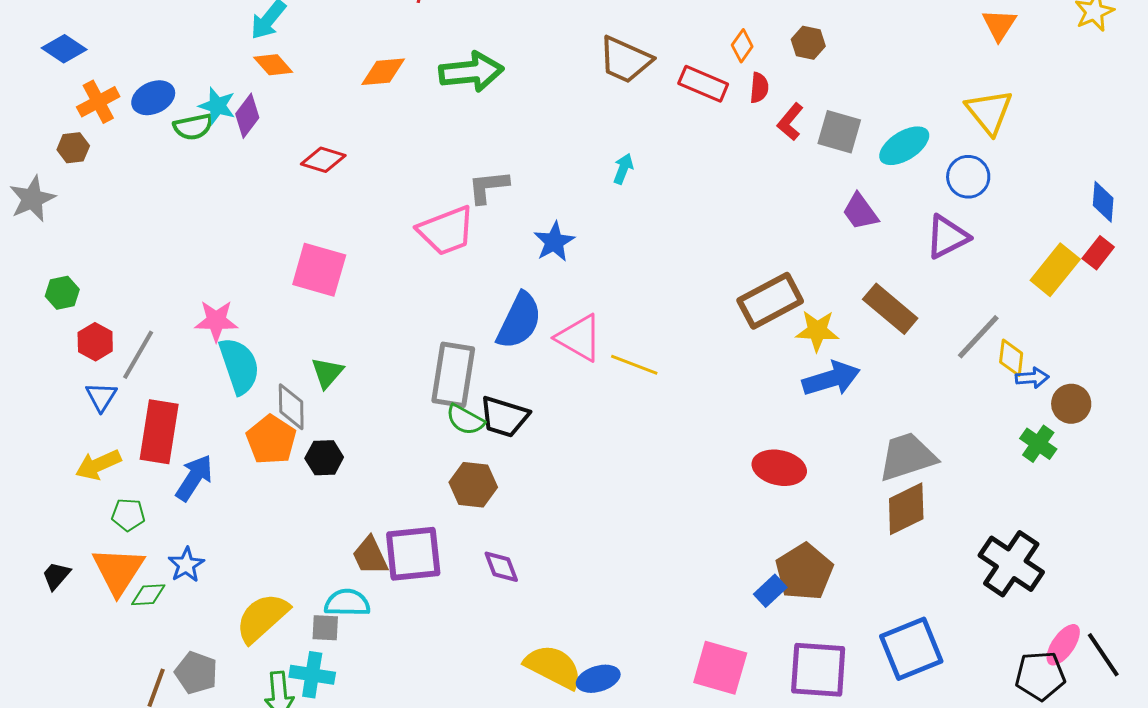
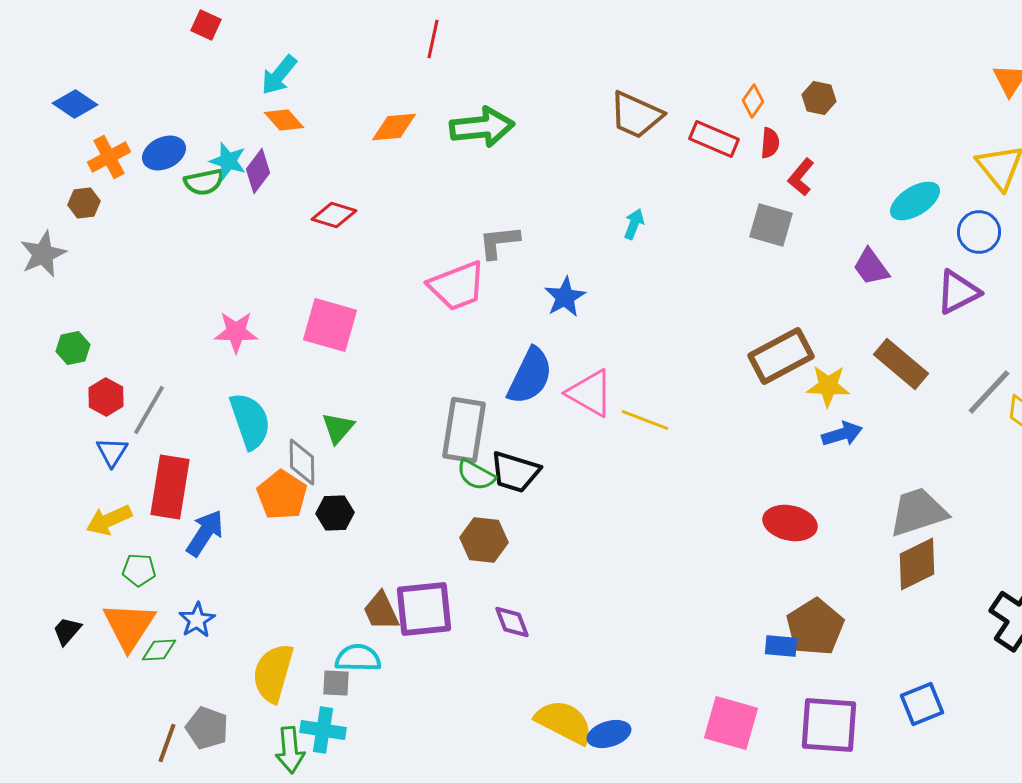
gray square: (839, 132) -> (771, 225), moved
pink star: (216, 321) -> (236, 332), moved
blue arrow: (831, 379) -> (842, 434), size x0.7
blue rectangle: (770, 591) -> (781, 646), turned 48
yellow semicircle: (262, 618) -> (273, 673), turned -32
blue square: (911, 649) -> (922, 704), size x0.7

